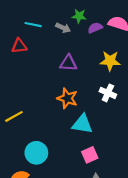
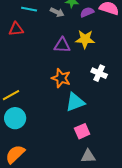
yellow star: (110, 61) -> (85, 39), moved
cyan triangle: (82, 124) -> (75, 102), turned -30
cyan circle: (36, 153) -> (15, 118), moved

